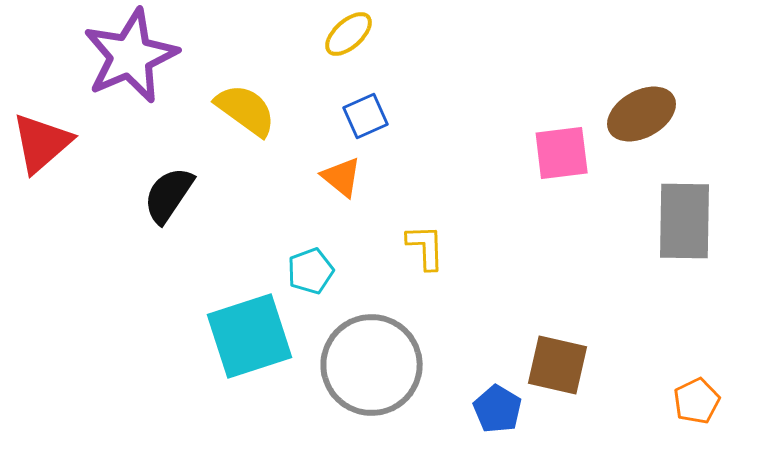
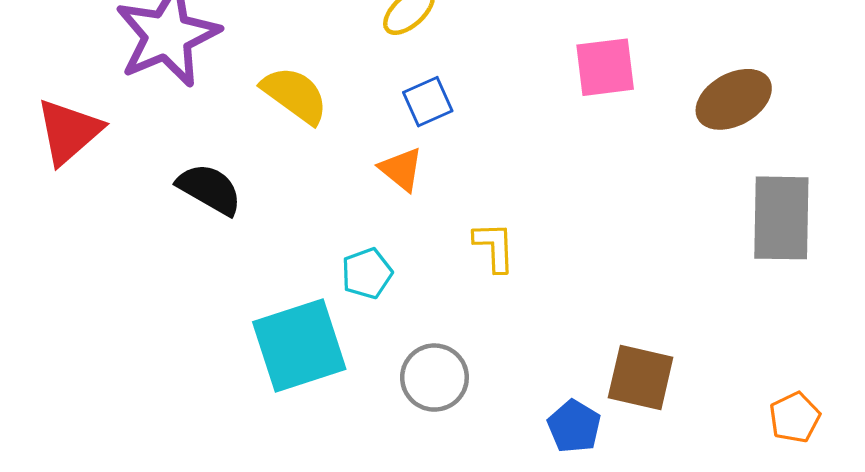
pink square: (562, 153) -> (605, 67), moved
black semicircle: (169, 195) -> (209, 189), turned 86
gray circle: (372, 365) -> (434, 378), size x0.6

